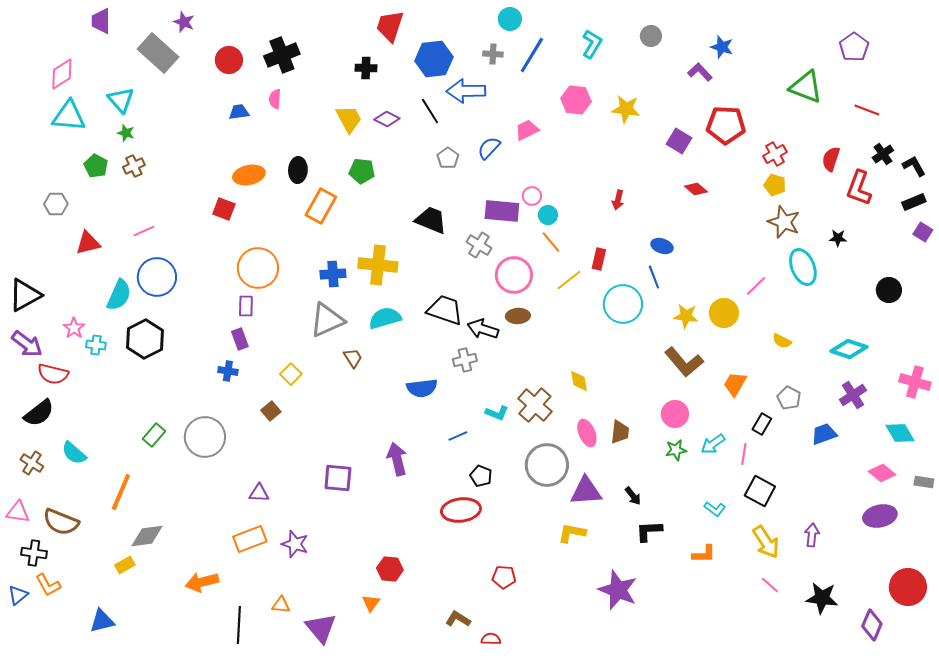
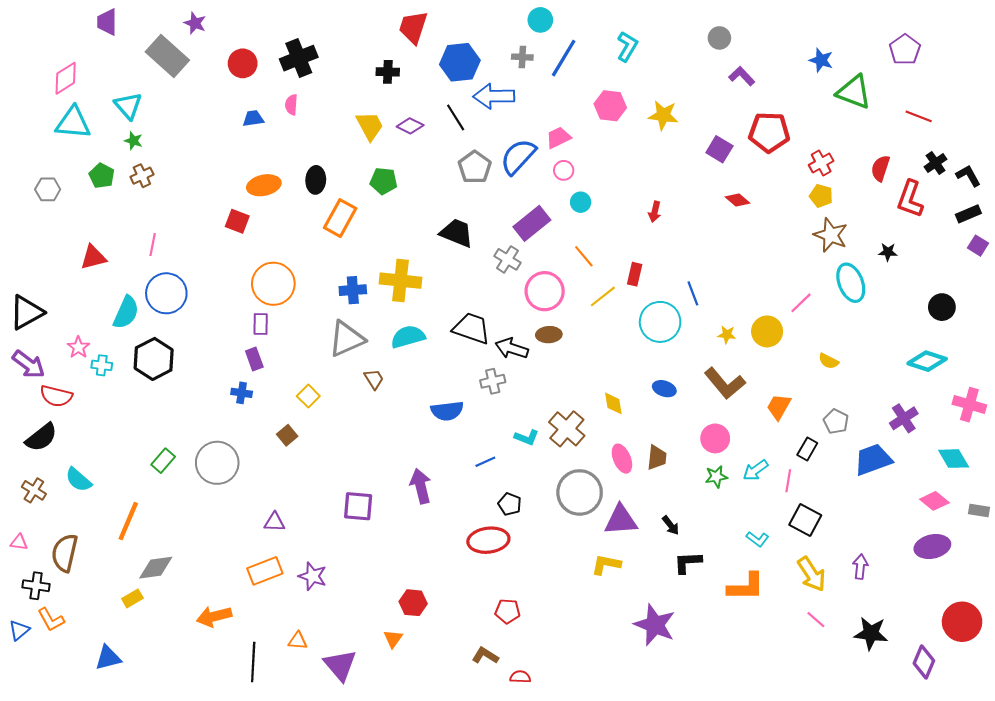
gray circle: (651, 36) -> (719, 38), moved
blue star: (722, 47) -> (821, 60), moved
blue semicircle: (489, 148) -> (518, 157), size x1.5
gray pentagon: (448, 158) -> (475, 167), size x1.4
pink circle: (532, 196) -> (564, 170), moved
gray hexagon: (56, 204) -> (48, 189), moved
purple rectangle: (502, 211) -> (532, 223), turned -44
cyan circle: (548, 215) -> (581, 202), moved
pink line: (144, 231) -> (153, 245), turned -55
blue ellipse: (662, 246) -> (664, 389), moved
yellow star: (686, 316) -> (727, 335), size x0.7
cyan diamond: (849, 349) -> (927, 361), moved
blue trapezoid: (824, 434) -> (873, 460), size x1.4
pink triangle: (18, 512) -> (19, 542), size x0.7
brown semicircle: (61, 522) -> (65, 553), turned 81
orange L-shape: (704, 554) -> (746, 587), size x1.5
red pentagon: (504, 577) -> (508, 611), moved

